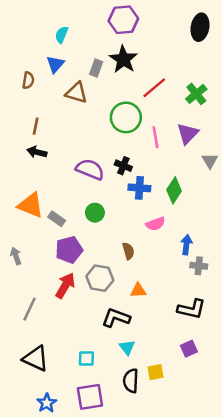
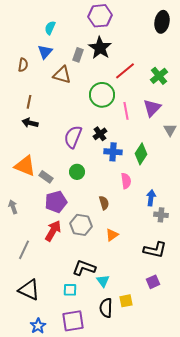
black cross: (123, 166) -> (100, 134), turned 32
purple semicircle: (90, 169) -> (73, 137), turned -90
pink semicircle: (156, 224) -> (126, 181), turned -77
orange triangle: (138, 291) -> (112, 235), turned -32
black L-shape: (116, 318) -> (84, 268), moved

